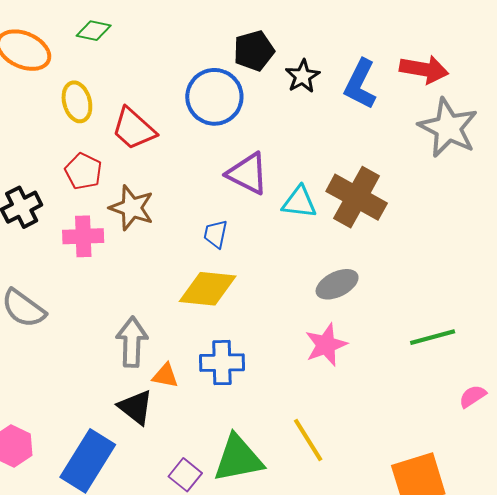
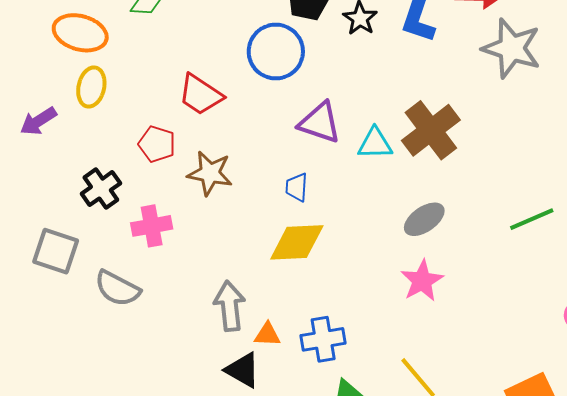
yellow ellipse: (77, 102) -> (91, 87), moved, turned 36
brown cross: (357, 197) -> (431, 130), turned 32
pink cross: (83, 236) -> (152, 226), moved
green line: (433, 337) -> (532, 219), moved
blue cross: (222, 363) -> (323, 339), moved

